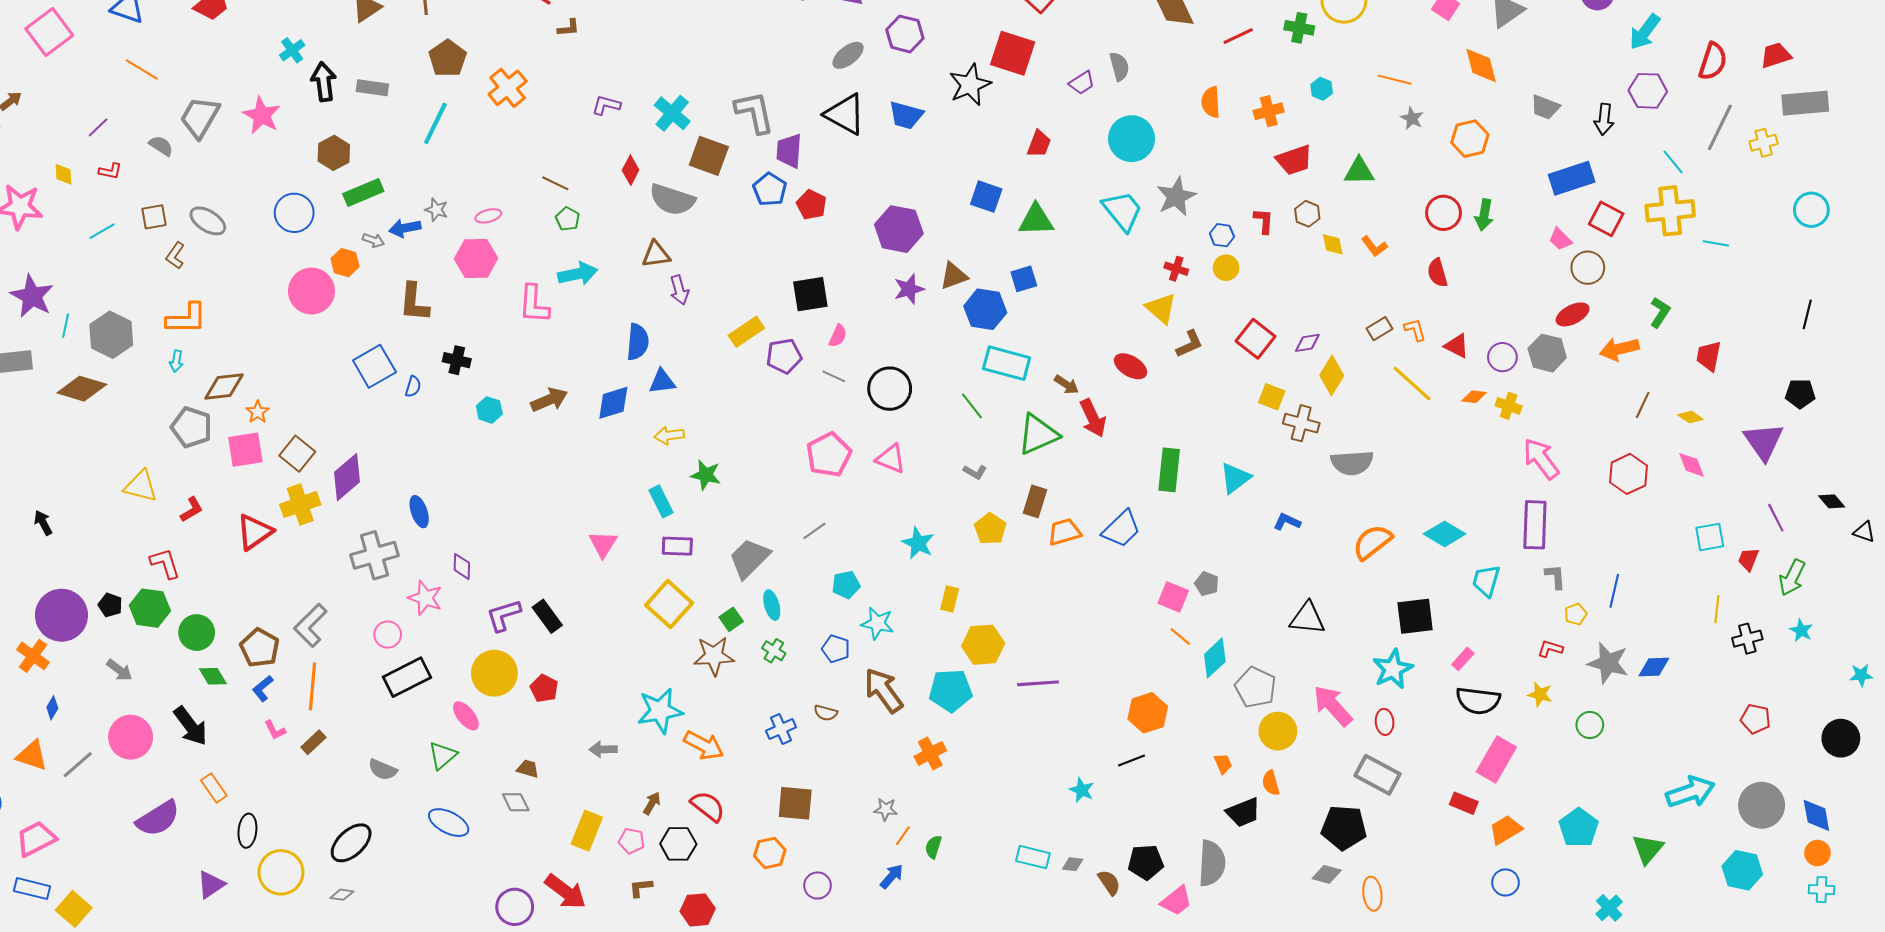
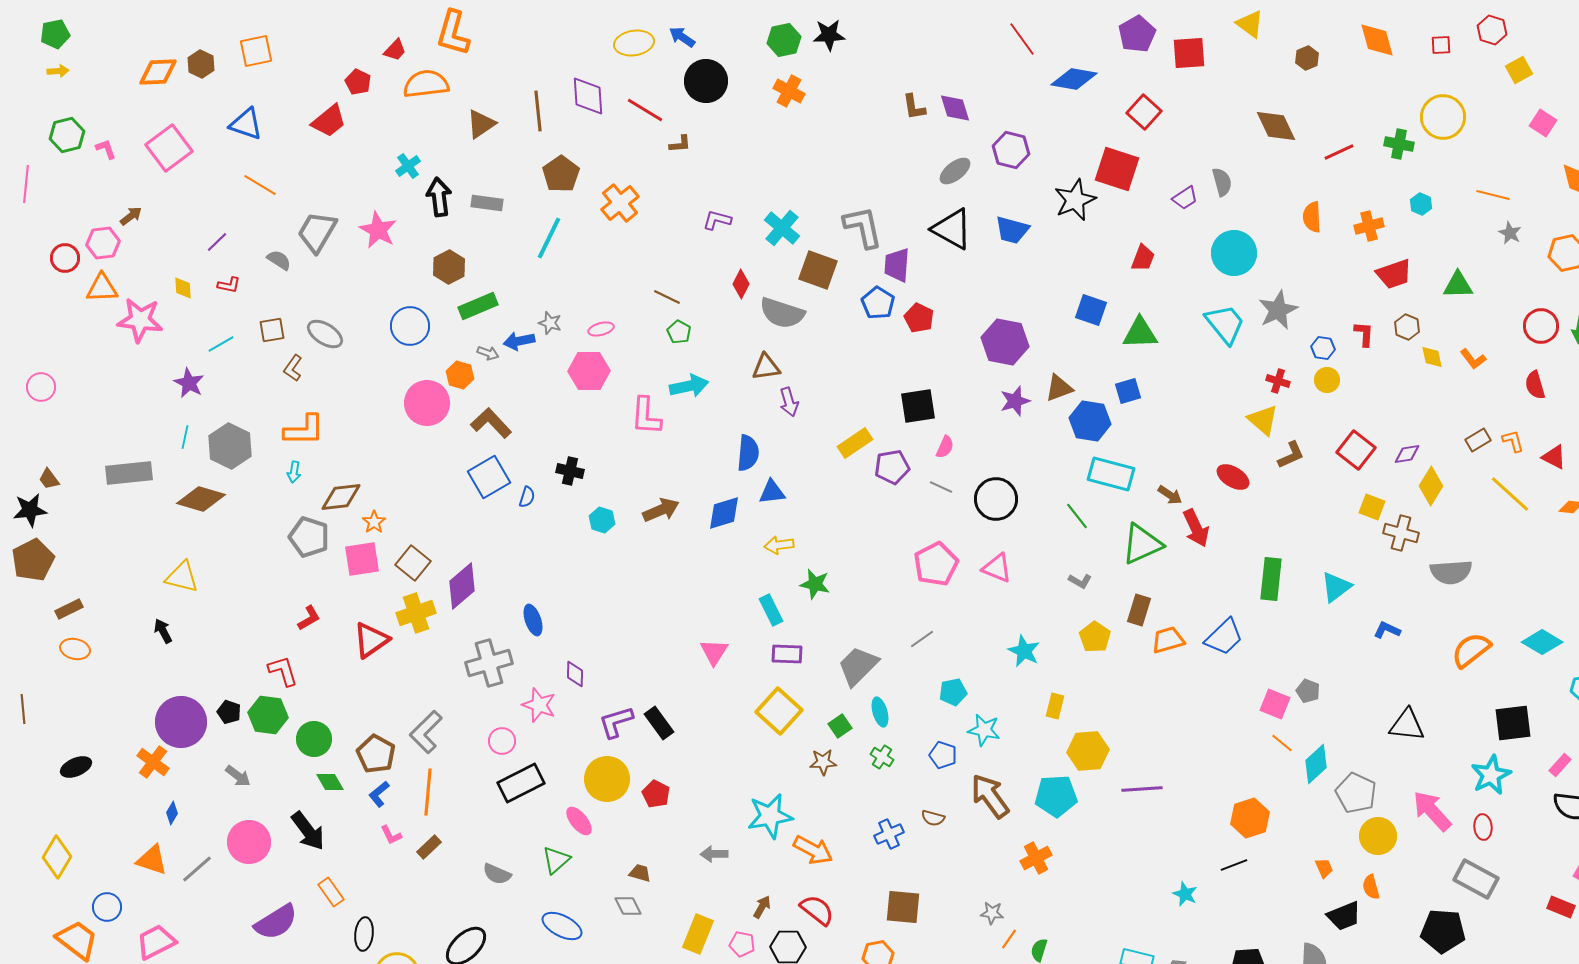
purple star: (32, 296) -> (189, 383), moved, size x0.7
brown L-shape: (414, 302) -> (491, 423), moved, turned 132
yellow triangle: (141, 486) -> (182, 577), moved
brown star: (714, 656) -> (823, 762), size x0.7

